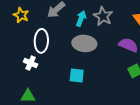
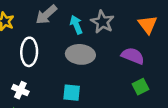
cyan arrow: (81, 18) -> (76, 25), turned -42
white cross: (31, 63) -> (20, 90), moved

